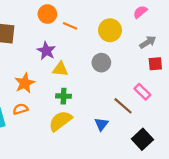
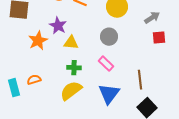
orange star: (25, 83) -> (38, 41), moved
pink rectangle: (142, 92) -> (106, 64), moved
brown line: (123, 106) -> (140, 80), moved, turned 42
blue triangle: (101, 124) -> (109, 94), size x1.6

